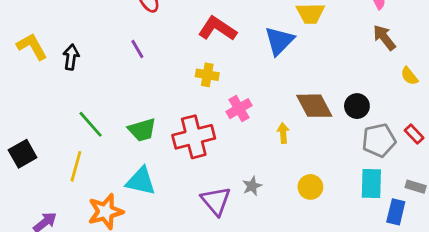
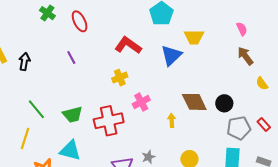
yellow cross: (207, 75) -> (120, 78), turned -35

